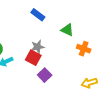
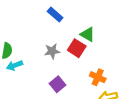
orange cross: (84, 49) -> (98, 77), moved
red square: (33, 58) -> (77, 48), moved

